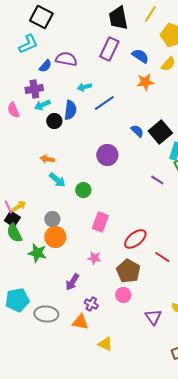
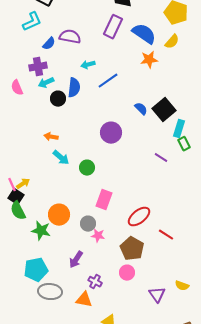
blue semicircle: (140, 56) -> (144, 34), size x1.4
gray circle: (52, 219) -> (88, 224), moved
cyan pentagon: (17, 300) -> (36, 270), moved

